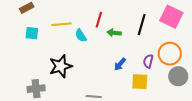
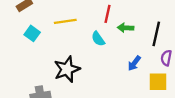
black line: (142, 25) -> (156, 34), moved
cyan square: (32, 33) -> (32, 33), turned 32
cyan semicircle: (81, 36) -> (98, 39), moved

